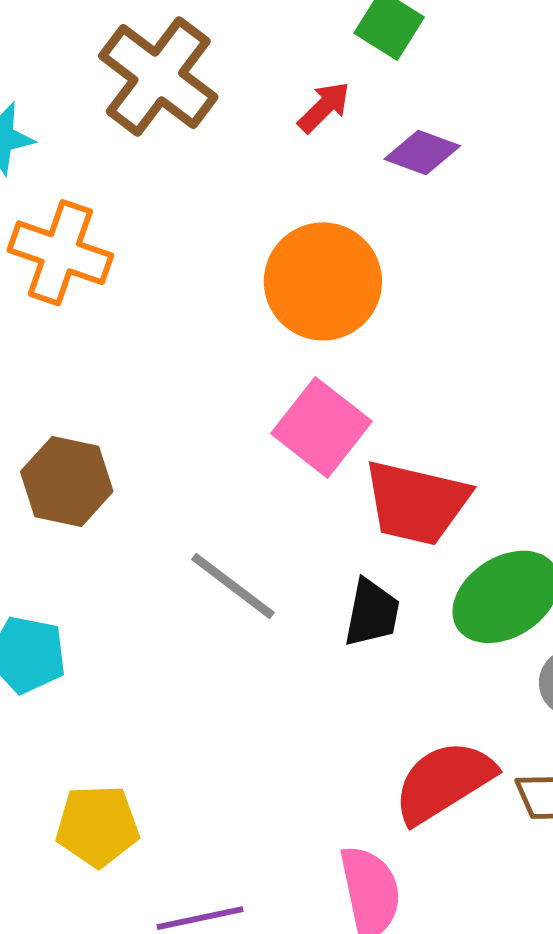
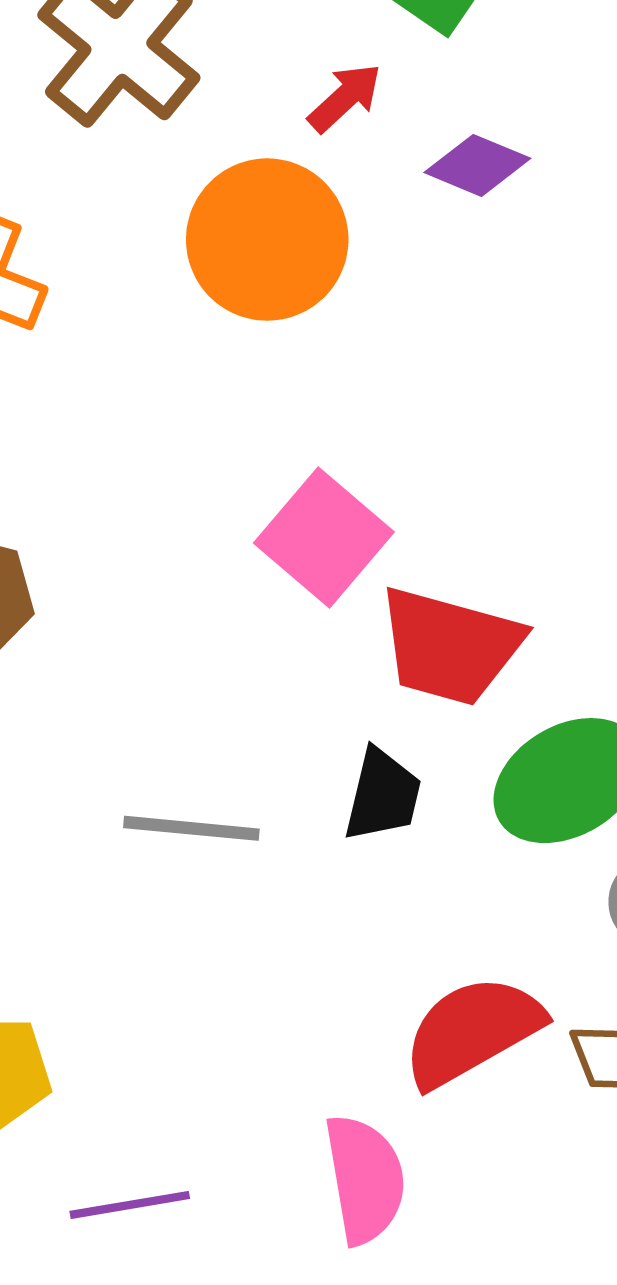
orange circle: (323, 281) -> (267, 240), moved
gray line: (233, 586) -> (191, 828), moved, turned -34

